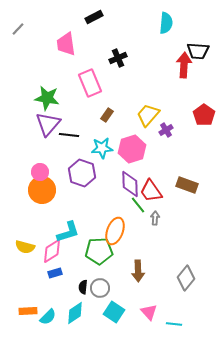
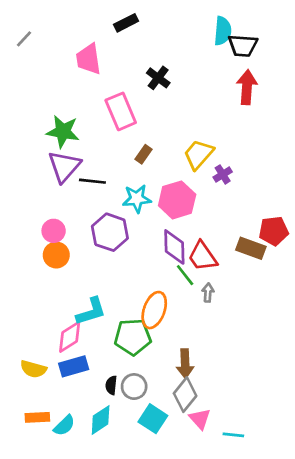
black trapezoid: (198, 51) -> (243, 46), moved
black cross: (118, 58) -> (158, 78), turned -30
red pentagon: (204, 115) -> (274, 231), moved, turned 30
orange circle: (42, 190) -> (56, 255), size x0.7
yellow semicircle: (25, 247) -> (33, 369), moved
blue rectangle: (55, 273) -> (74, 366), size x1.5
gray diamond: (186, 278) -> (185, 395), moved

